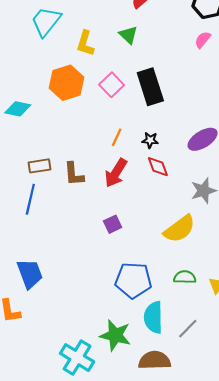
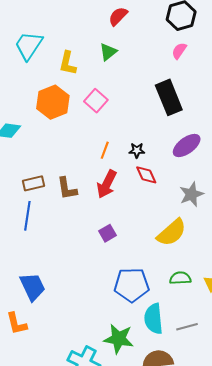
green triangle: (128, 35) -> (108, 52), turned 42
black rectangle: (150, 87) -> (169, 97), moved
gray line: (188, 329) -> (187, 327), turned 35

